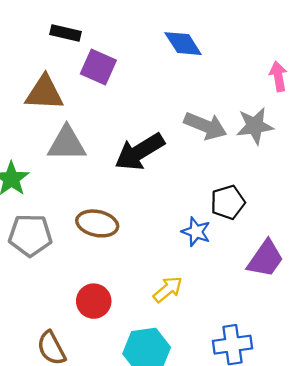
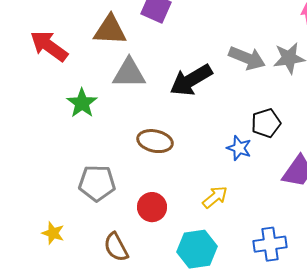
gray pentagon: (30, 235) -> (97, 183), moved

